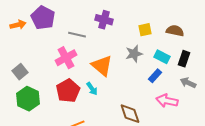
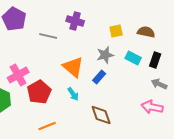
pink cross: (66, 58) -> (18, 75), moved
blue rectangle: (155, 76) -> (99, 77), moved
cyan arrow: (92, 89) -> (73, 94), moved
pink arrow: (167, 101) -> (152, 107), moved

